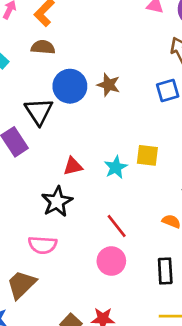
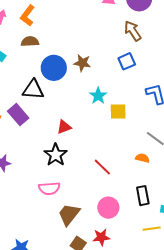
black triangle: (39, 111) -> (33, 90), turned -45
cyan star: (116, 167) -> (98, 96), moved
pink circle: (111, 261) -> (108, 208), moved
brown trapezoid: (21, 285) -> (69, 214), moved

